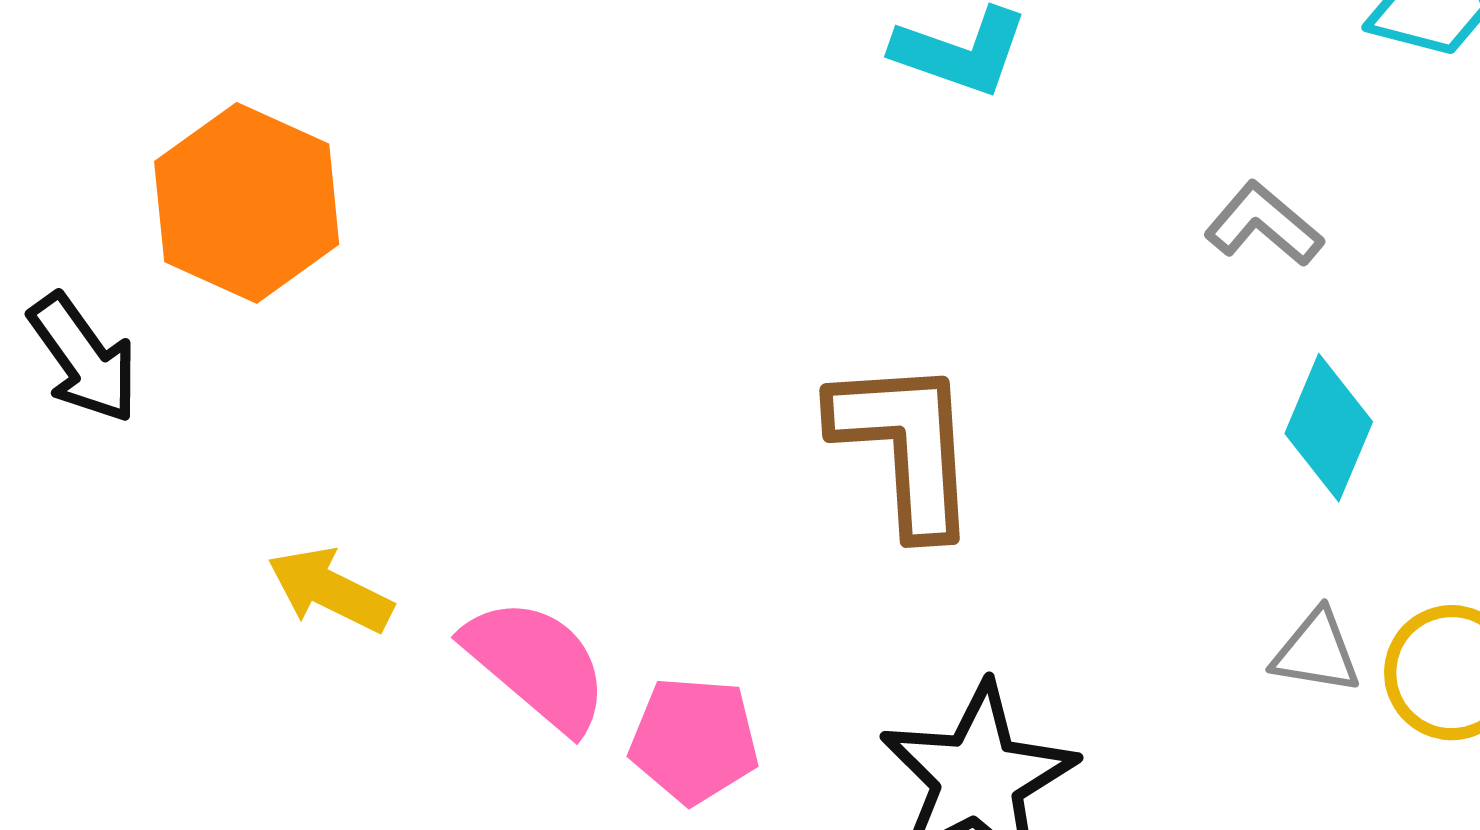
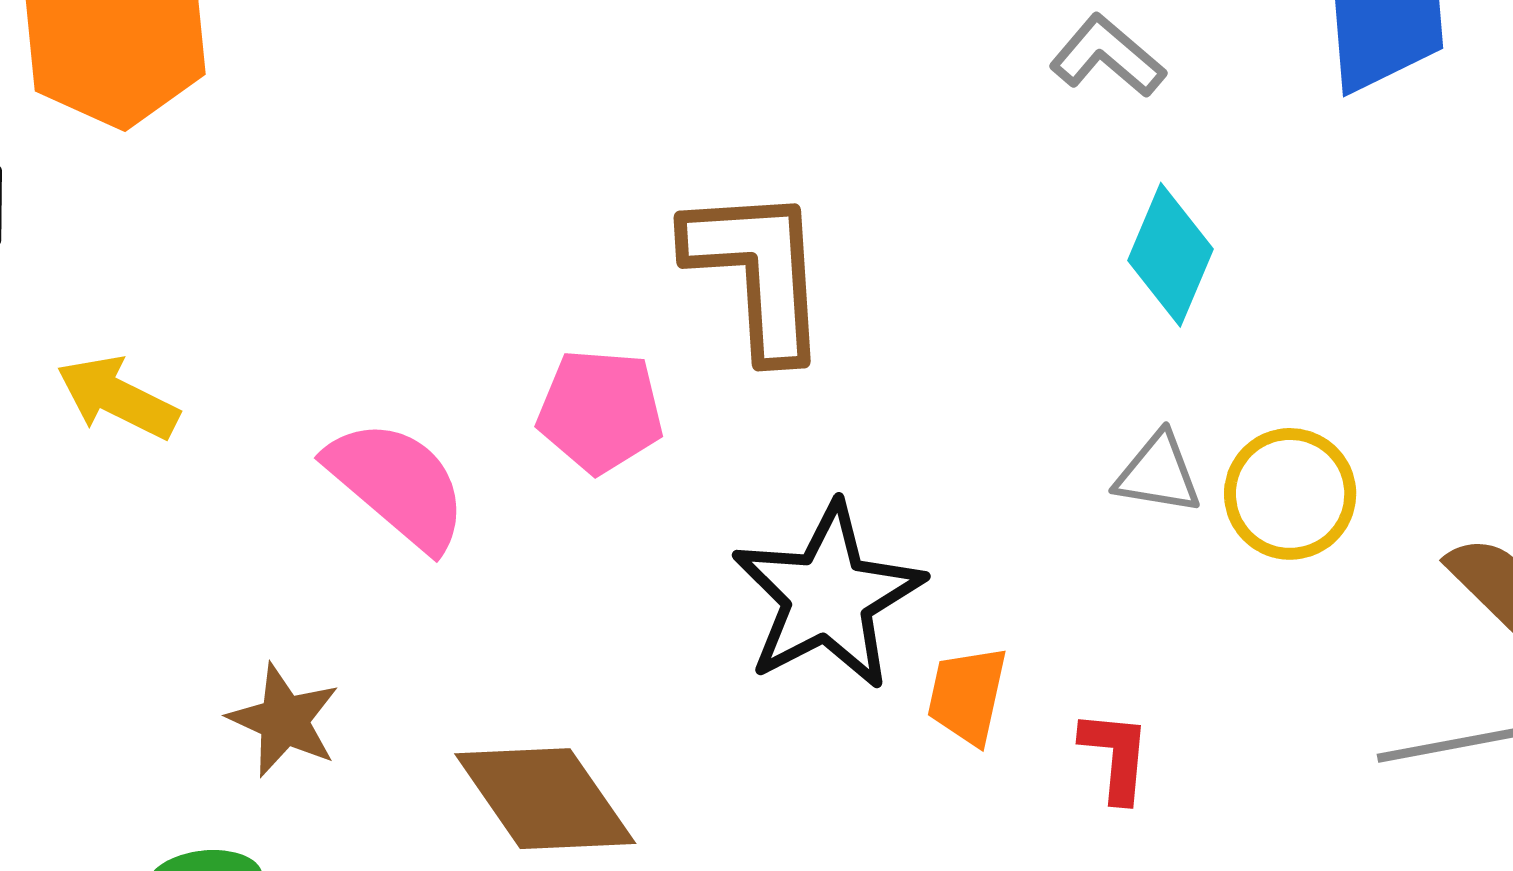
yellow arrow: (330, 590) -> (118, 398), moved
pink pentagon: (694, 740) -> (600, 411), moved

